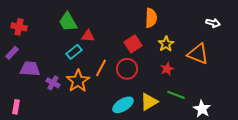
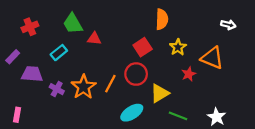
red cross: (19, 27) -> (30, 27), moved, turned -35
cyan rectangle: (74, 52) -> (59, 53), moved
orange line: (101, 68) -> (110, 84), moved
red star: (167, 69) -> (189, 74), moved
green line: (176, 95) -> (178, 116), moved
yellow triangle: (149, 102) -> (160, 93), moved

